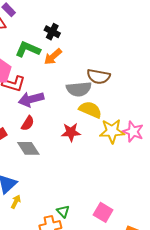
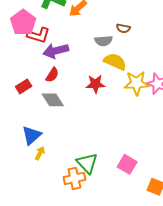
brown semicircle: (98, 76) -> (123, 28), size x0.6
gray semicircle: (79, 89) -> (104, 41), size x0.7
green triangle: (63, 211) -> (87, 163), size x1.6

